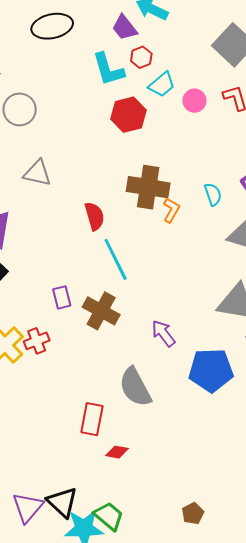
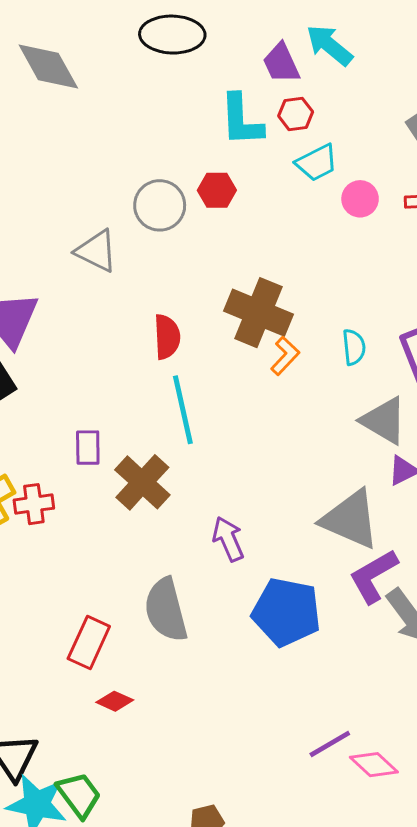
gray circle: (20, 109) -> (160, 205), moved
red hexagon: (128, 115) -> (217, 190), moved, size x0.7

